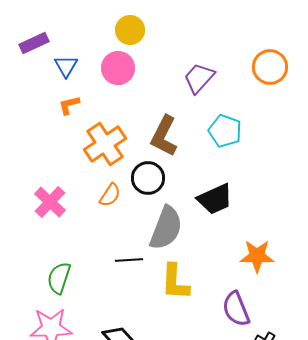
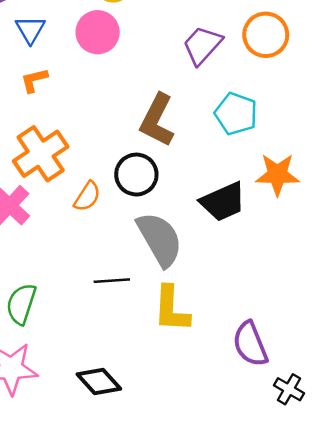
orange circle: (270, 67) -> (266, 35), moved
orange cross: (105, 144) -> (41, 154), moved
gray semicircle: (166, 228) -> (160, 239), turned -51
orange star: (257, 256) -> (277, 175), moved

